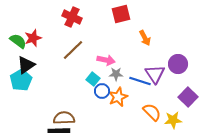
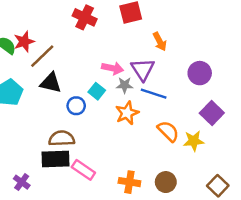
red cross: (72, 17) -> (85, 17), moved
brown line: (73, 50) -> (42, 56), moved
black triangle: (26, 65) -> (51, 83), moved, turned 48
purple triangle: (155, 74) -> (143, 69), moved
blue circle: (102, 91) -> (76, 106), moved

